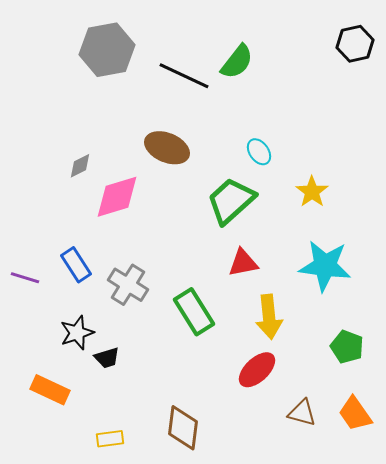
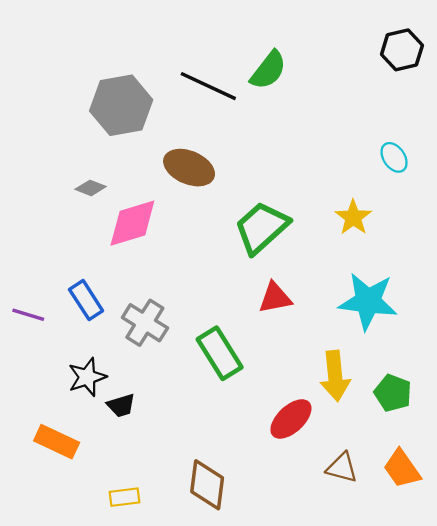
gray hexagon: (107, 50) -> (121, 105), moved
cyan ellipse: (259, 152) -> (394, 157), moved
gray diamond: (80, 166) -> (91, 188), turned 48
yellow arrow: (269, 317) -> (335, 376), moved

